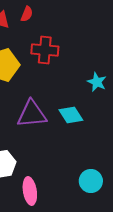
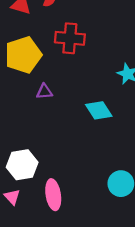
purple triangle: (32, 114) -> (44, 92), moved, size x0.5

